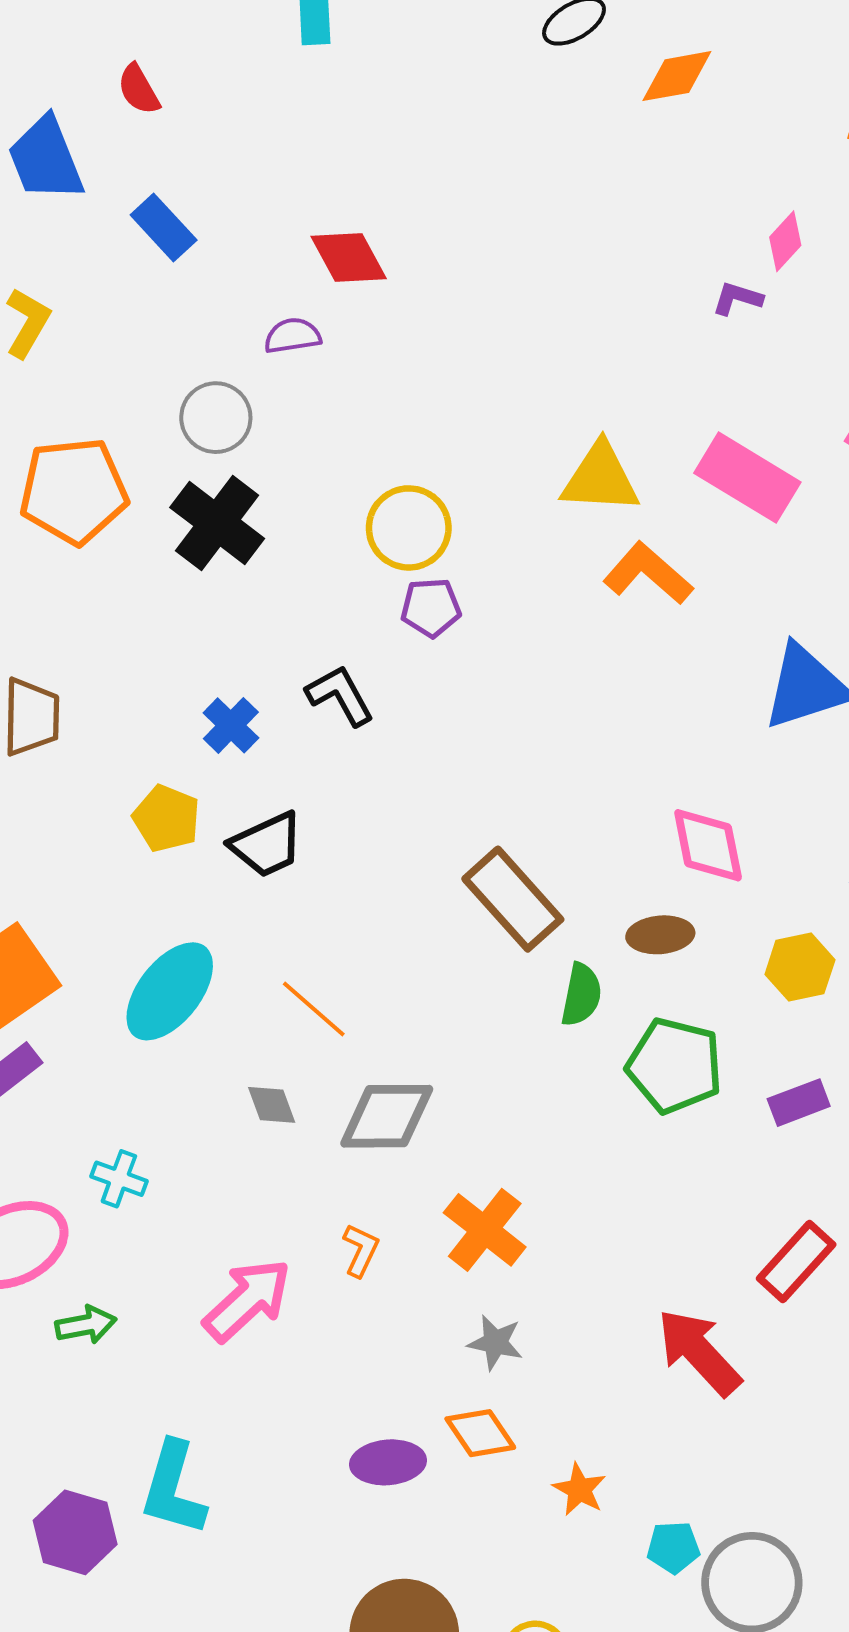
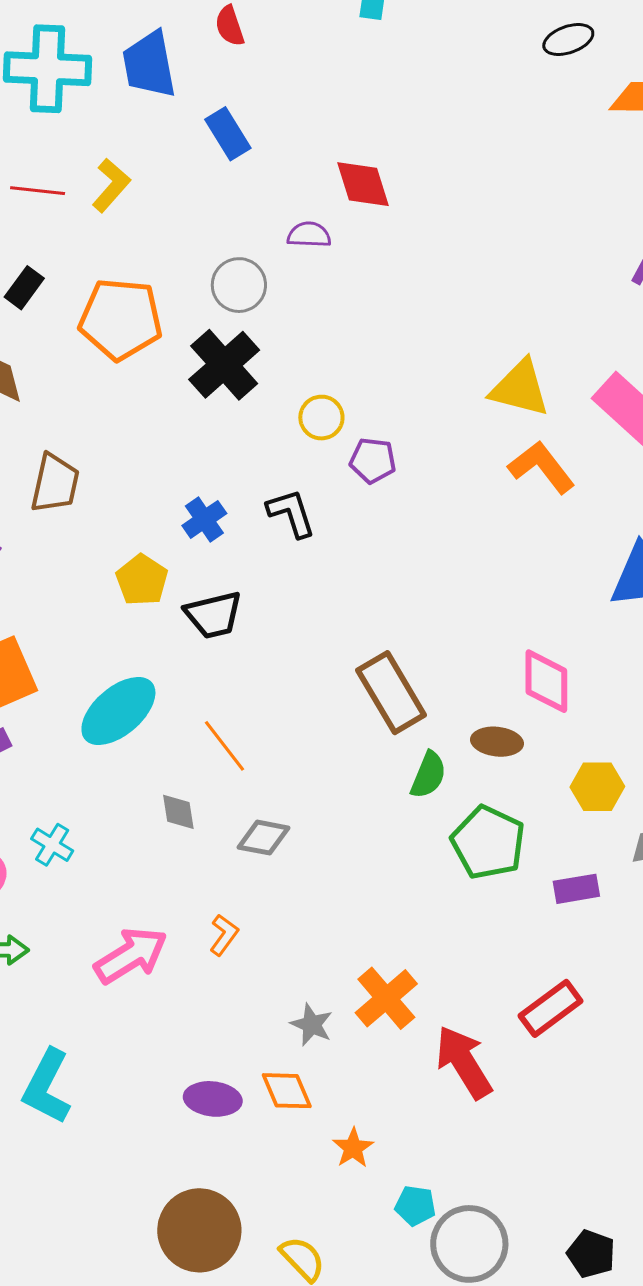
yellow circle: (409, 528) -> (321, 418), moved, size x0.7
gray diamond: (387, 1116) -> (263, 838), size x0.7
orange cross: (485, 1230) -> (386, 998), moved

